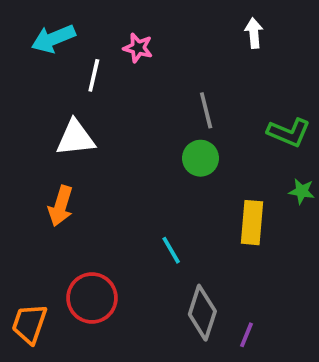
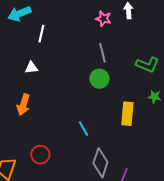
pink star: (138, 48) -> (103, 19), moved
white triangle: (75, 138) -> (31, 68), size x0.6
red circle: (92, 298) -> (40, 155), size x0.7

